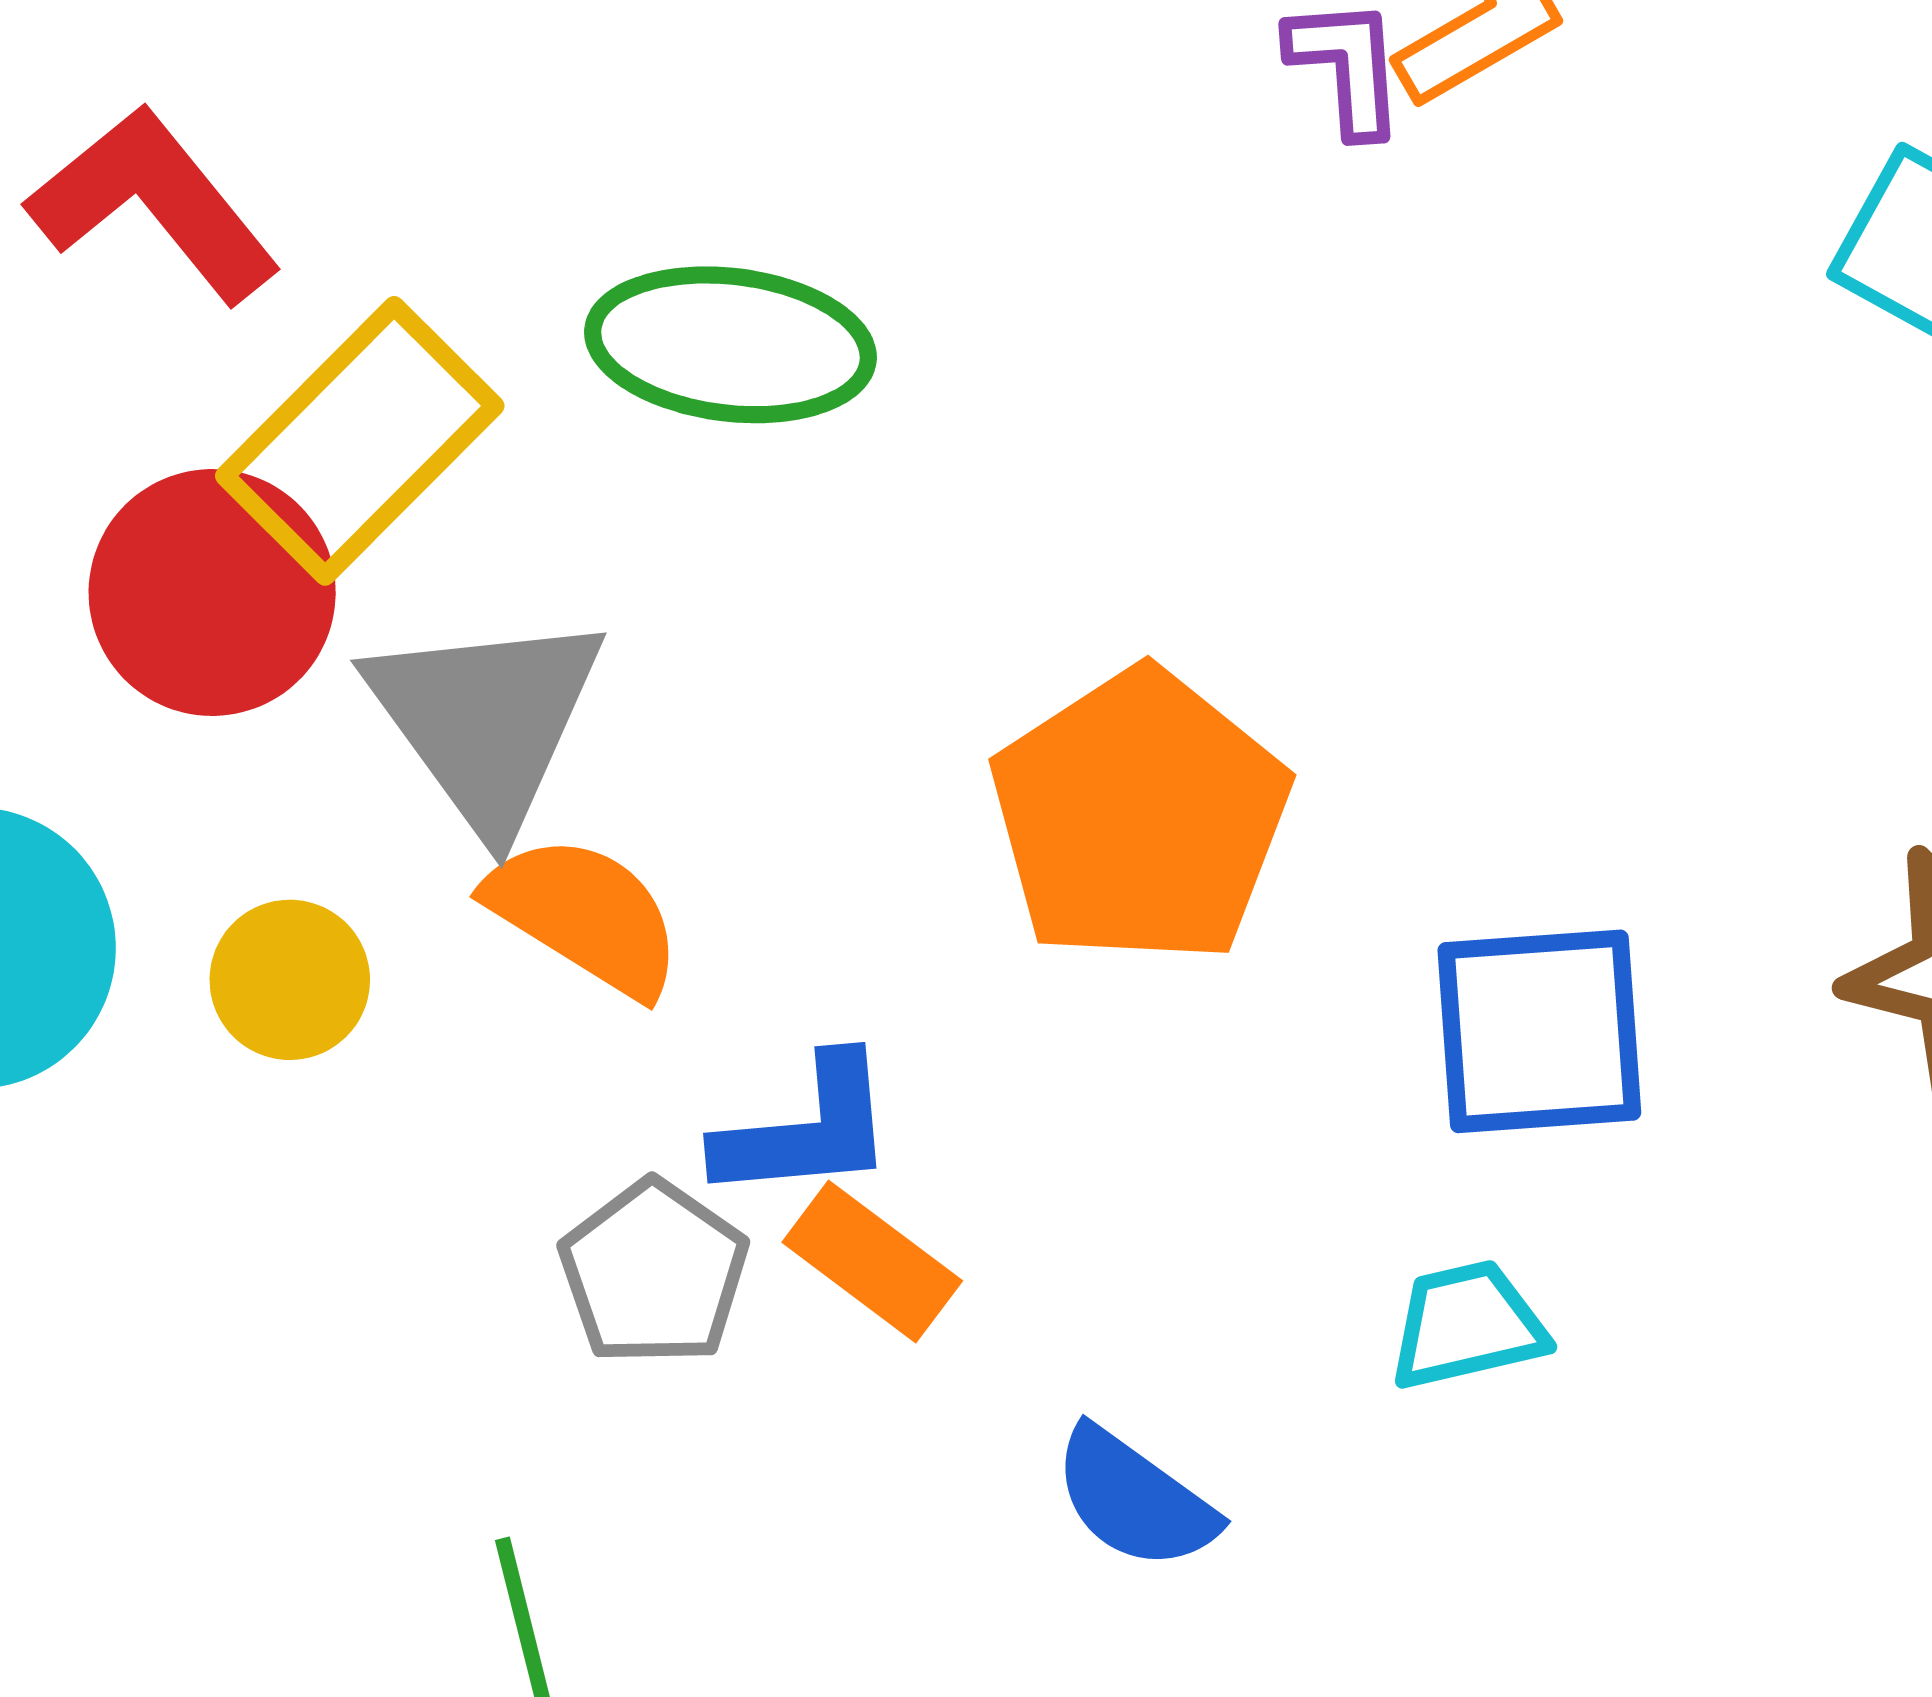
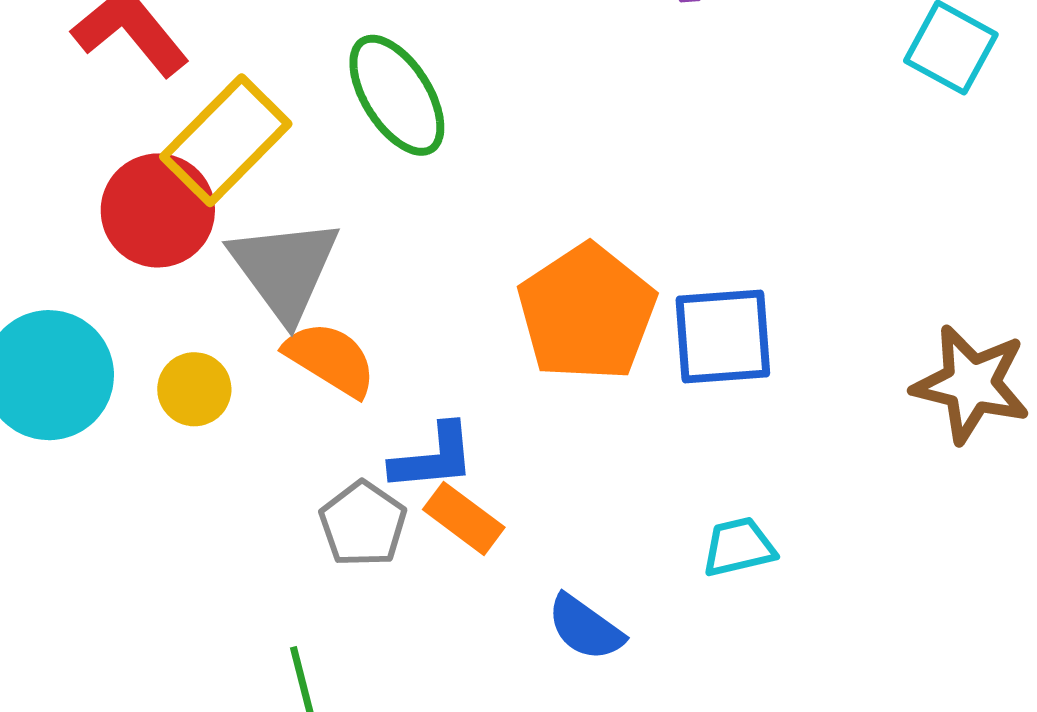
green ellipse: (730, 345) -> (397, 95), turned 51
blue square: (1539, 1031) -> (723, 336), moved

